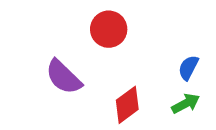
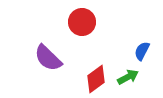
green arrow: (186, 104) -> (128, 77), moved

